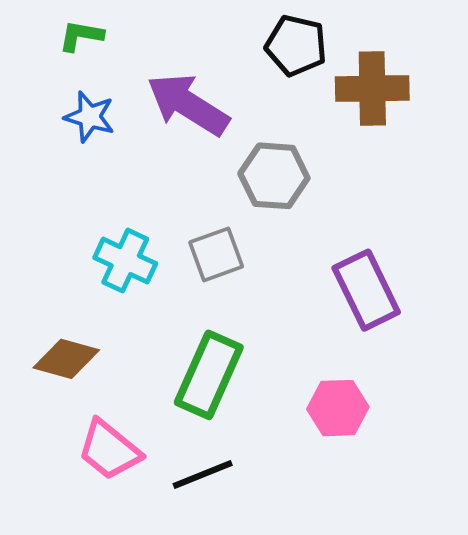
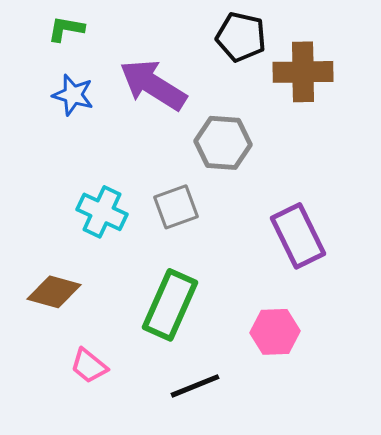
pink trapezoid: (109, 450) -> (89, 366), size x0.7
black line: (203, 474) -> (195, 386), moved

